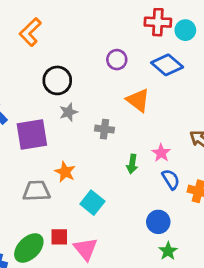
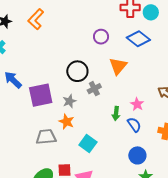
black circle: (57, 80) -> (77, 71), moved
orange triangle: (138, 100) -> (118, 66), turned 36
gray star: (68, 112) -> (69, 101), moved
gray cross: (105, 129) -> (94, 89), turned -32
blue semicircle: (171, 179) -> (134, 125), moved

